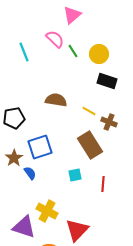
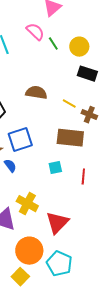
brown rectangle: (90, 145) -> (70, 138), turned -52

